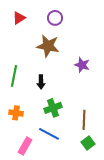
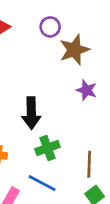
brown star: (48, 46) -> (74, 50), moved, turned -30
black arrow: (41, 82) -> (31, 113), size x1.6

